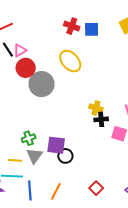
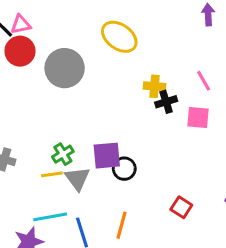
pink triangle: (20, 50) -> (21, 24), turned 32
yellow ellipse: (70, 61) -> (119, 37), moved
red circle: (26, 68) -> (20, 51), moved
yellow line: (15, 160) -> (52, 174), moved

